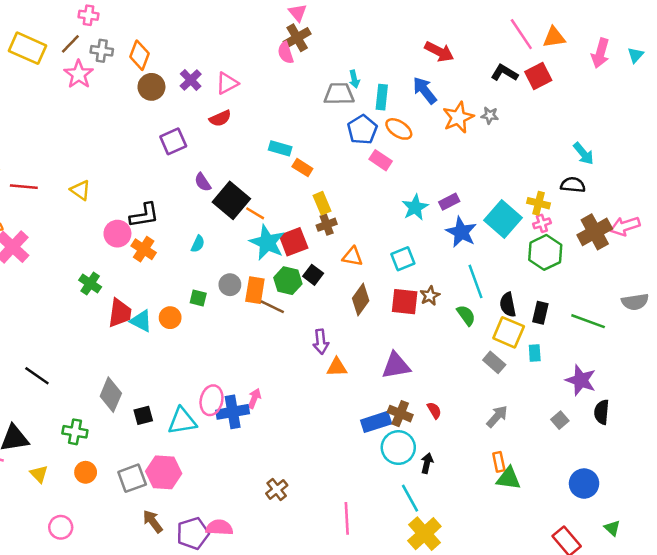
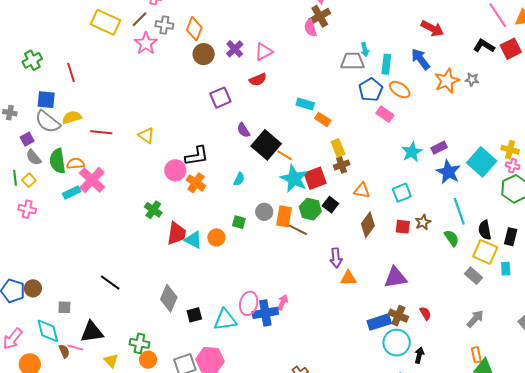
pink cross: (542, 223) -> (513, 166), turned 32
red square: (405, 302) -> (403, 227), size x0.7
green cross: (75, 432) -> (139, 343), moved

